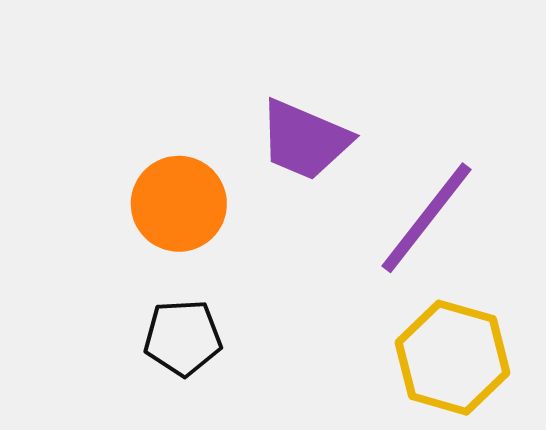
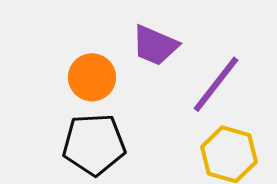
black pentagon: (183, 338) -> (94, 144), size x1.6

